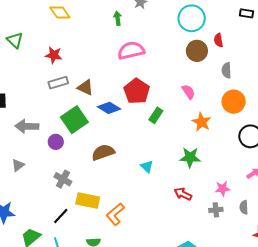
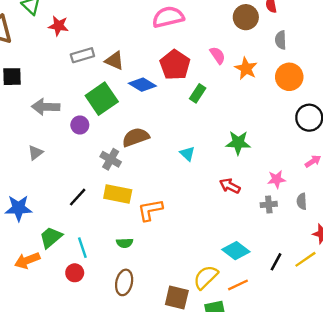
red star: (54, 55) -> (58, 26), moved
pink semicircle: (188, 92) -> (218, 55), moved
orange star: (201, 122) -> (246, 69), moved
gray cross: (63, 179) -> (111, 159), moved
orange L-shape: (115, 214) -> (150, 210), turned 30
black line: (61, 216) -> (78, 197), moved

